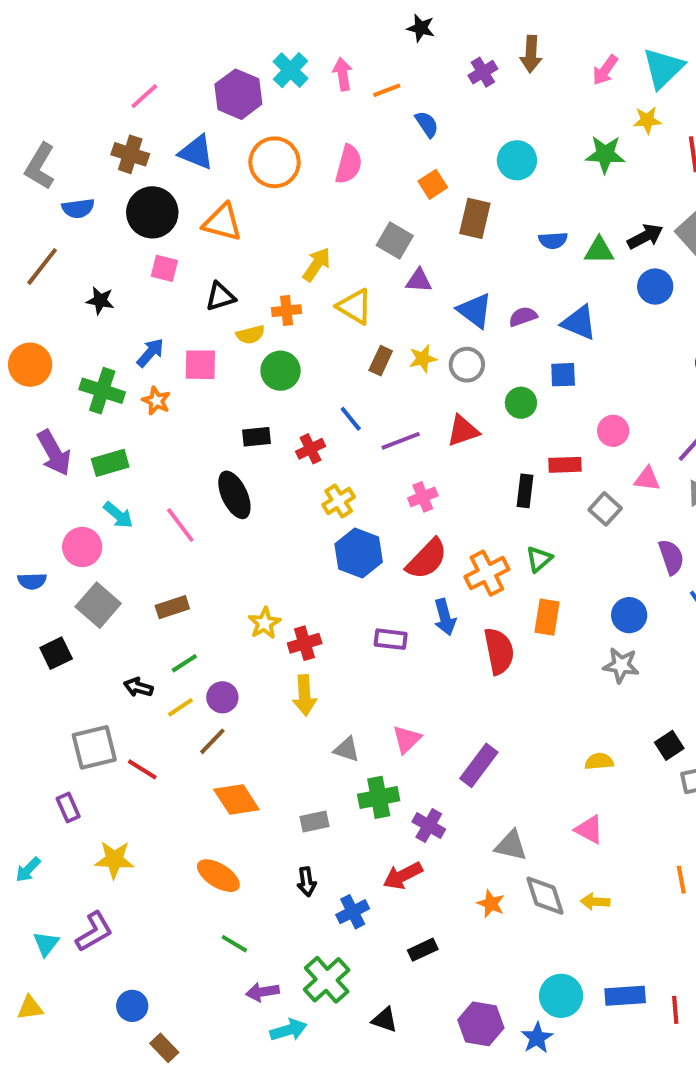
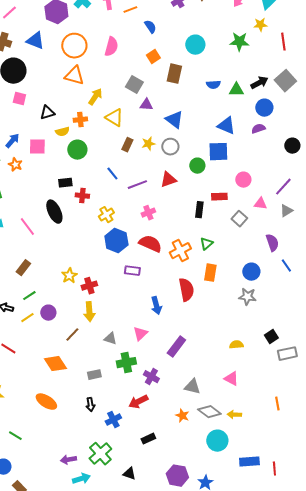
orange triangle: (222, 222) -> (74, 76), moved
purple semicircle: (523, 317) -> (258, 129), moved
blue square: (563, 375) -> (218, 152), size x1.5
red cross: (311, 449) -> (82, 196), moved, turned 32
red semicircle: (427, 559) -> (150, 244), turned -110
brown rectangle: (172, 607) -> (23, 268), turned -35
blue arrow: (445, 617) -> (156, 306), moved
purple rectangle: (391, 639) -> (132, 271), moved
brown line: (212, 741) -> (72, 335), moved
gray diamond: (545, 896) -> (209, 412), turned -35
green line: (234, 944) -> (15, 436), moved
cyan circle: (561, 996) -> (217, 441), moved

